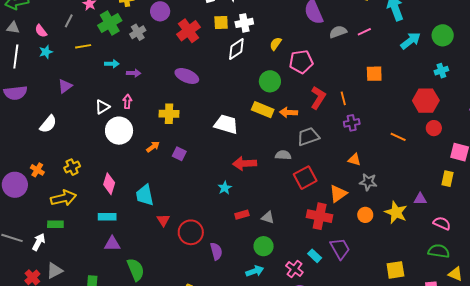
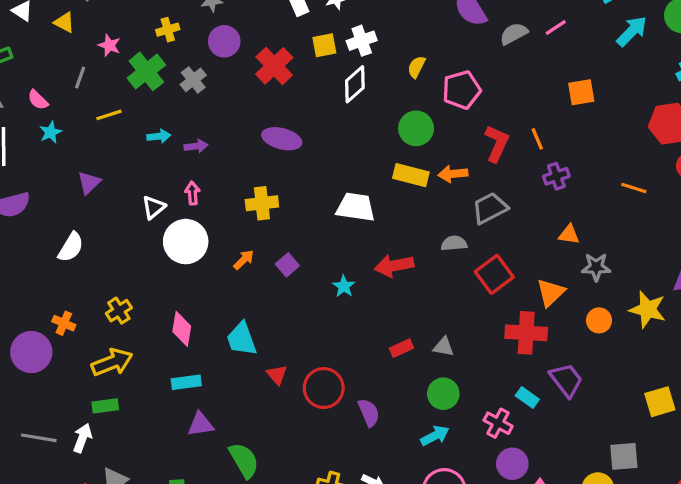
purple square: (179, 154) -> (287, 265), turned 32
cyan star: (225, 188) -> (344, 286), moved

